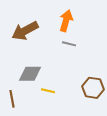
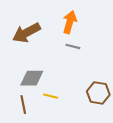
brown line: (12, 99) -> (23, 105), moved

